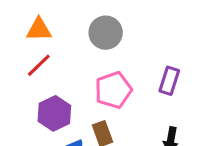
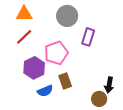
purple rectangle: (169, 81) -> (88, 37), moved
pink pentagon: (113, 90) -> (56, 53), moved

